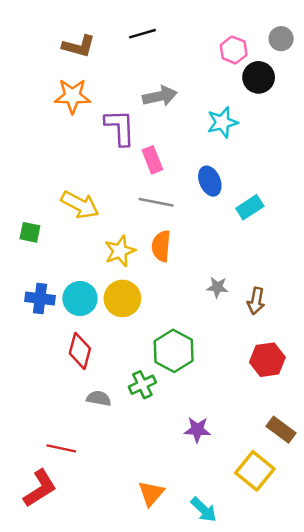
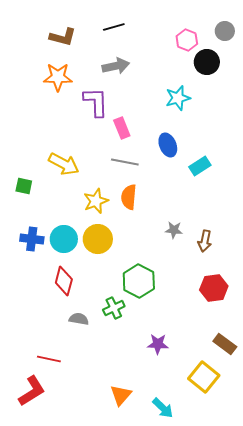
gray arrow: (160, 96) -> (116, 66), moved

